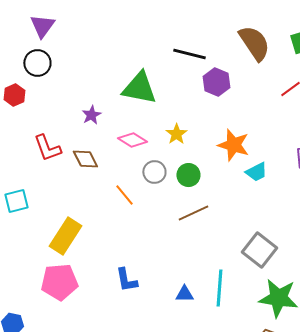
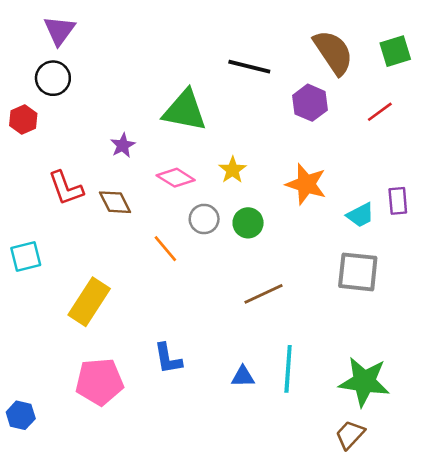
purple hexagon: (216, 82) -> (310, 103), moved
cyan trapezoid: (256, 172) -> (360, 215), moved
brown line: (193, 213) -> (264, 294), moved
gray square: (259, 250) -> (358, 272), moved, turned -32
pink pentagon: (59, 282) -> (99, 382), moved

